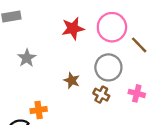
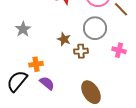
gray star: (27, 58) -> (23, 29), moved
brown cross: (101, 95) -> (81, 51), moved, turned -32

